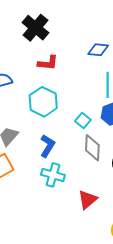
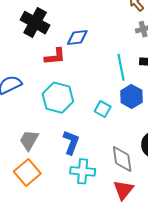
blue diamond: (98, 50) -> (77, 38), moved
gray diamond: (92, 148) -> (122, 159), moved

